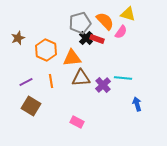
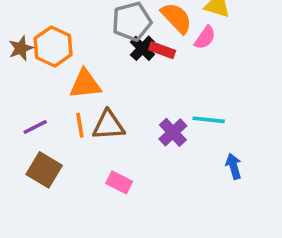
orange hexagon: (46, 50) -> (53, 47), moved
orange triangle: (72, 58) -> (85, 84), moved
brown triangle: (81, 78) -> (108, 125), moved
pink rectangle: (77, 122) -> (119, 182), moved

